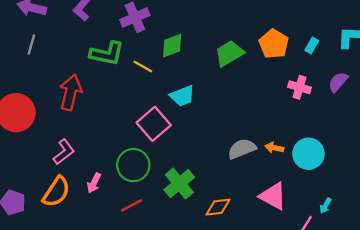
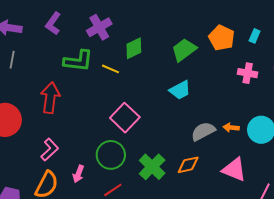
cyan trapezoid: (182, 96) -> (180, 90), moved
orange diamond: (218, 207) -> (188, 165), moved

